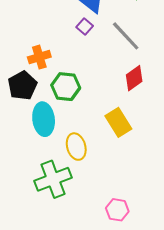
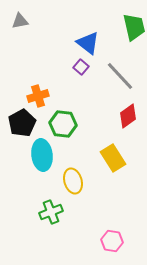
green cross: (53, 179) -> (51, 212), size x0.7

